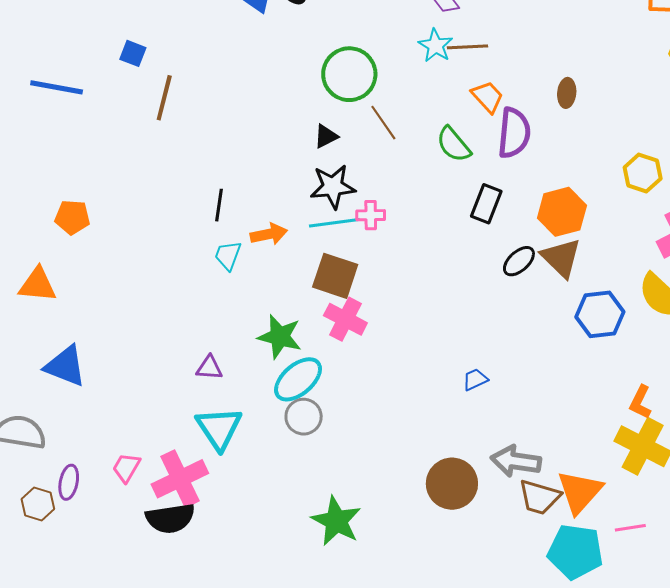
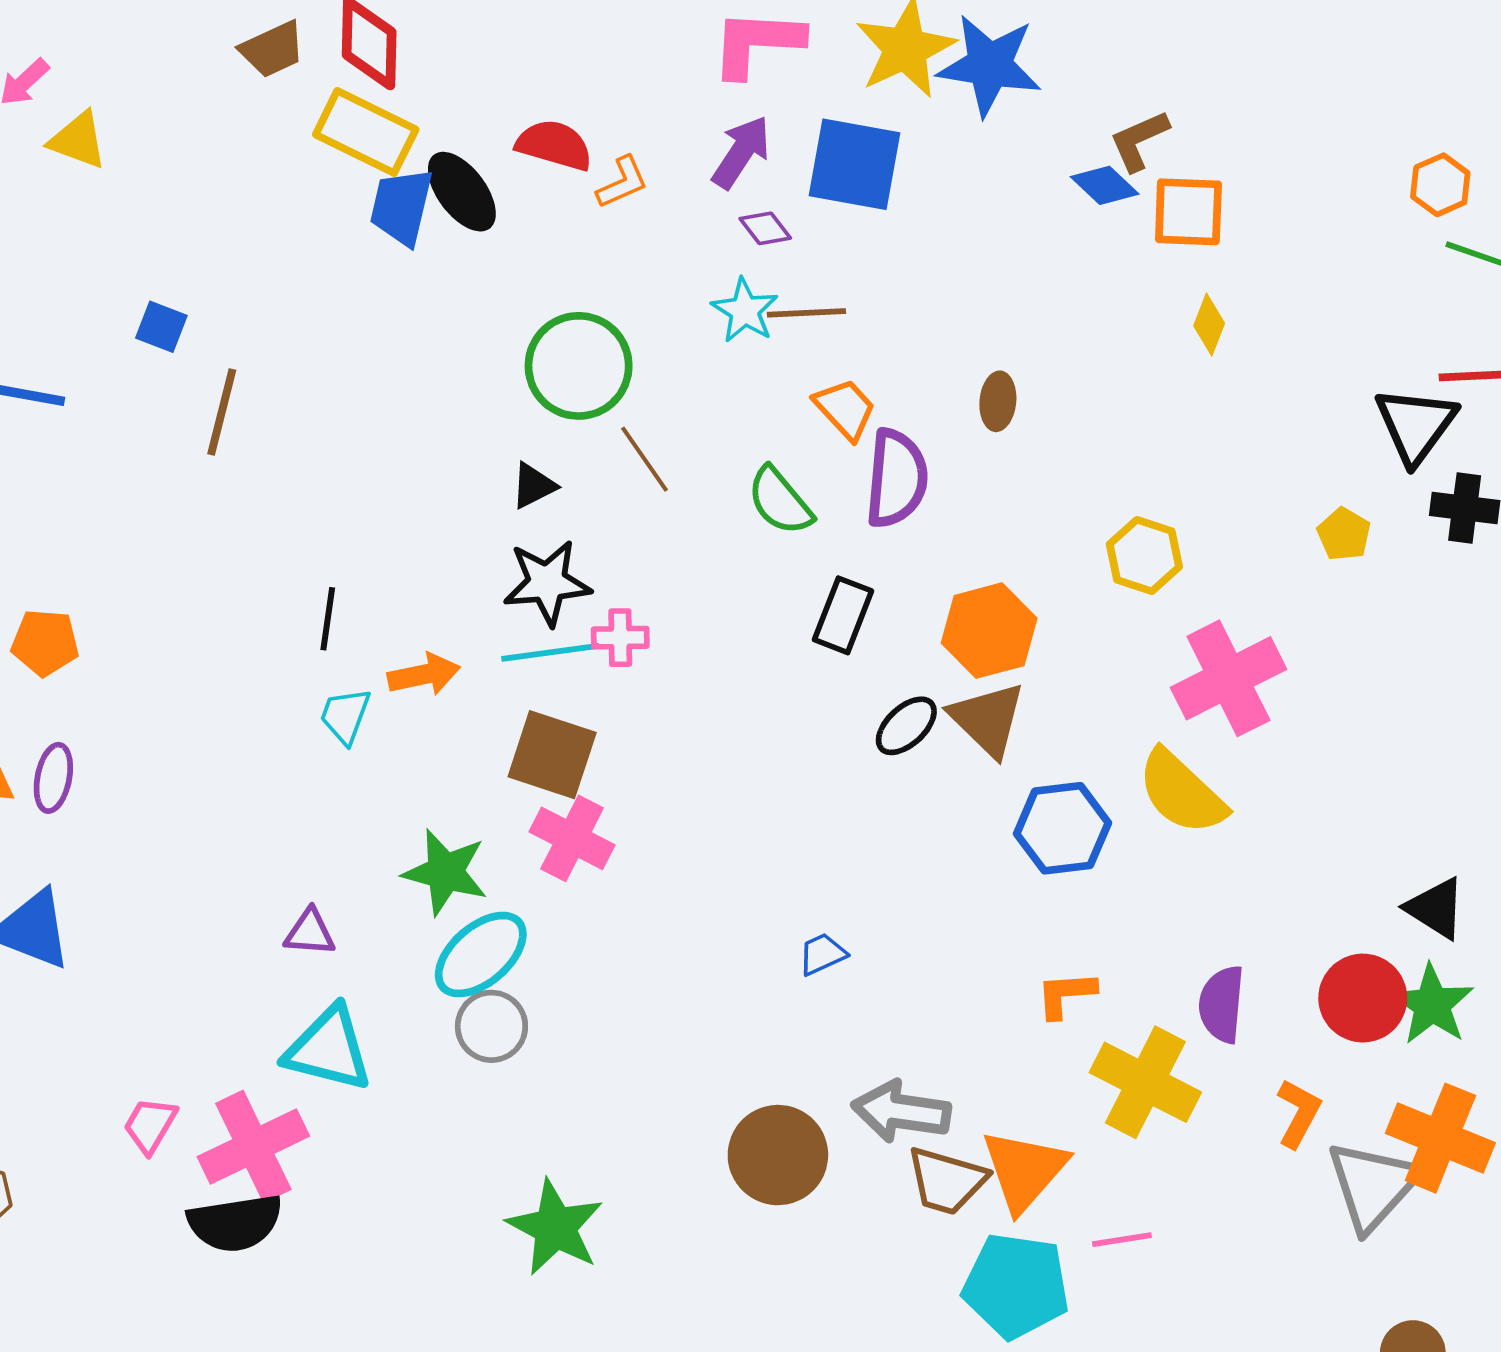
orange L-shape: (640, 402) -> (1066, 994), moved, turned 60
cyan triangle: (219, 428) -> (329, 1049), turned -42
purple ellipse: (69, 482) -> (53, 778), moved

